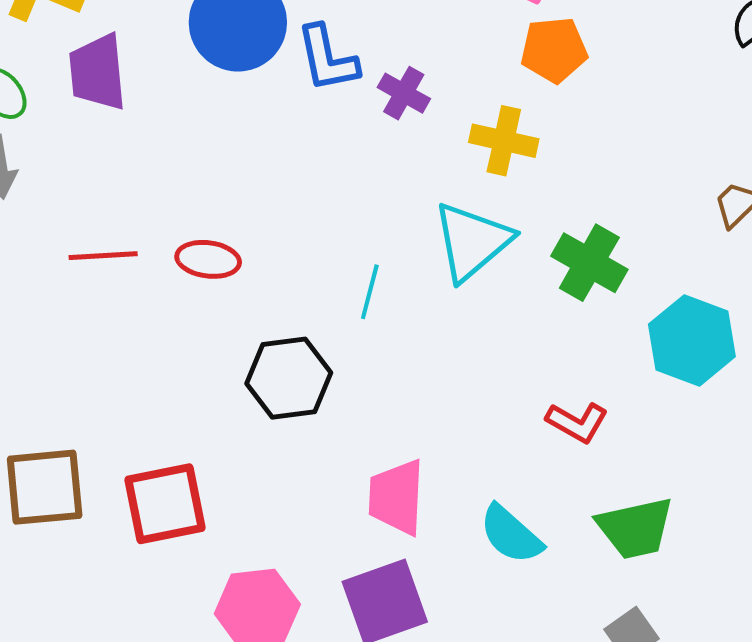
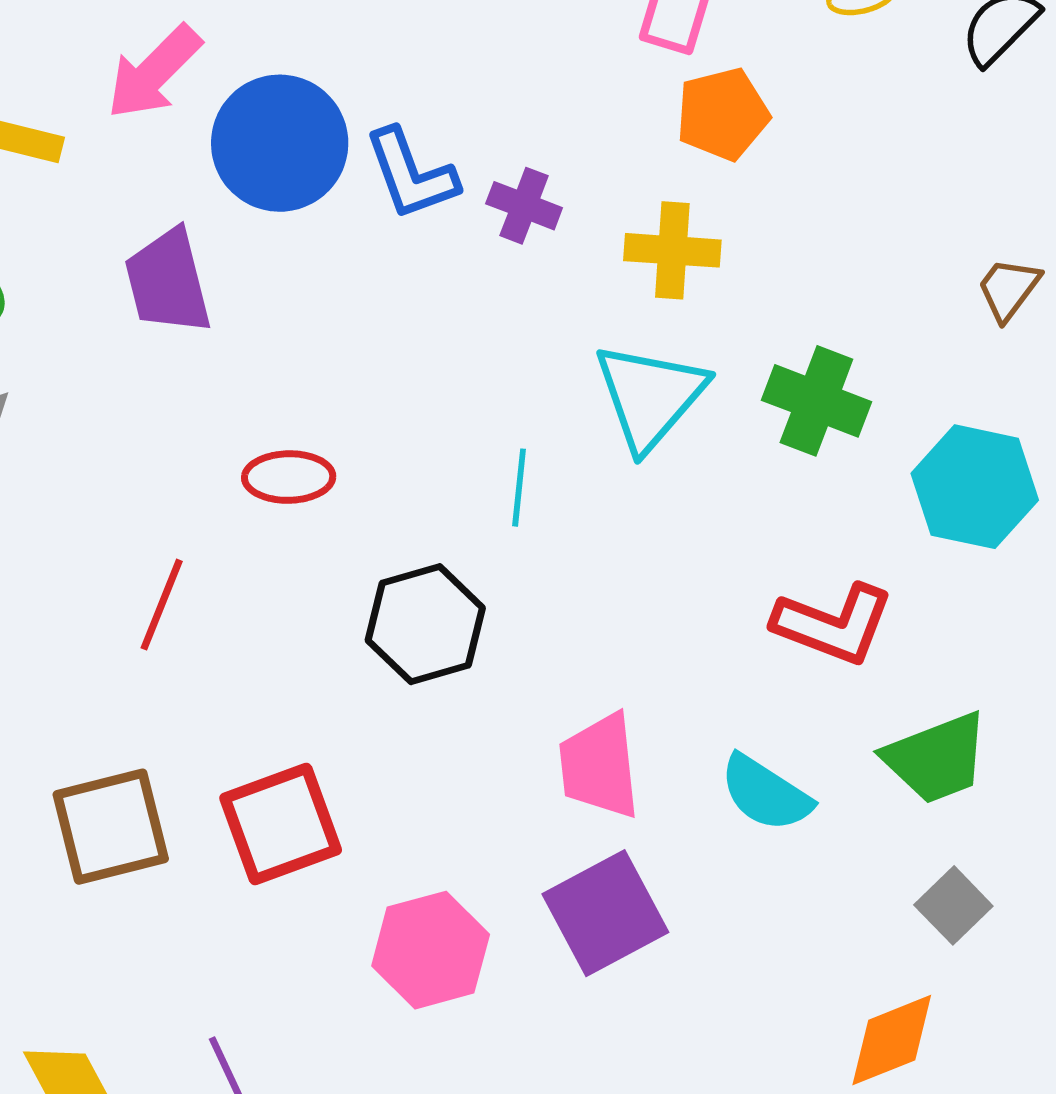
purple trapezoid: (97, 72) -> (168, 282), moved
red line: (103, 256) -> (162, 605), moved, turned -56
red L-shape: (577, 422) -> (833, 624), size x1.4

